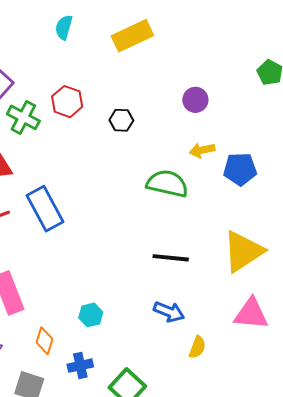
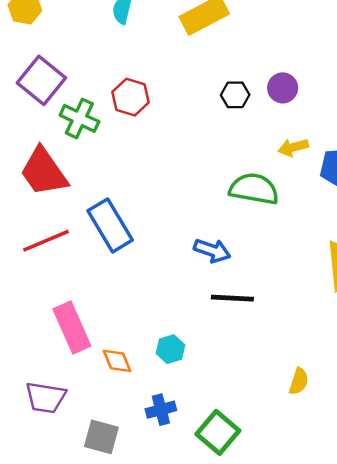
black hexagon: (121, 120) -> (235, 95), moved
black line: (171, 258) -> (232, 298), moved
blue arrow: (169, 312) -> (212, 251), moved
orange diamond: (44, 341) -> (117, 361), moved, turned -36

